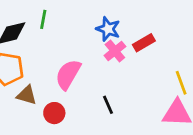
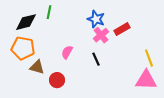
pink semicircle: (68, 74) -> (67, 52), size x0.6
black line: (108, 105) -> (96, 59), moved

